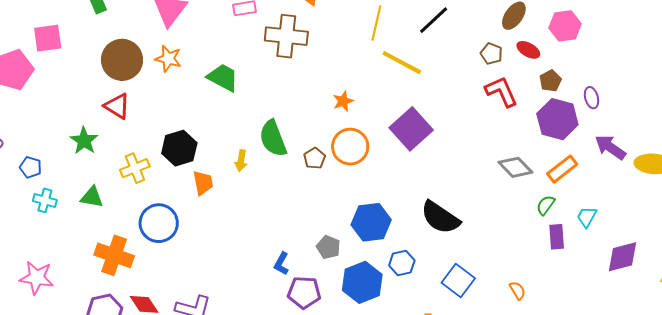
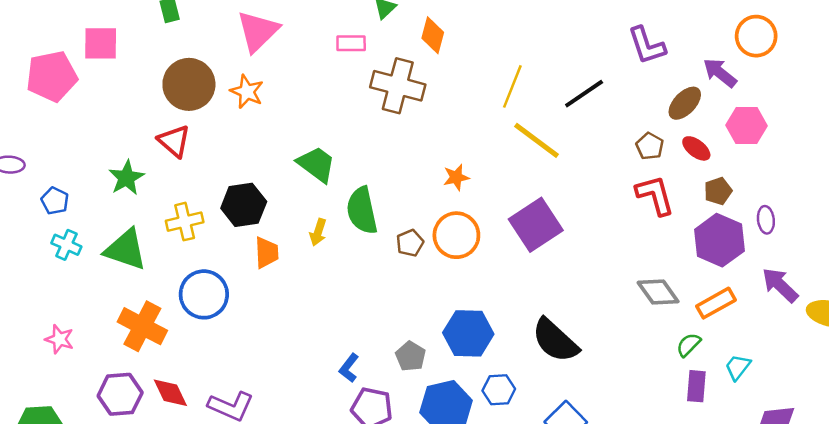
green trapezoid: (223, 77) -> (316, 164), moved
green triangle: (92, 197) -> (126, 250), size x1.5
pink star: (37, 278) -> (59, 339), moved, size x0.7

